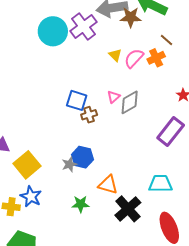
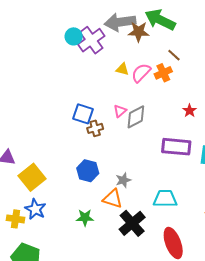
cyan circle: (53, 31) -> (74, 36), moved, size x0.6
yellow triangle: (115, 55) -> (122, 69), turned -32
purple rectangle: (171, 131) -> (176, 147), turned 56
gray star: (69, 164) -> (123, 180), moved

